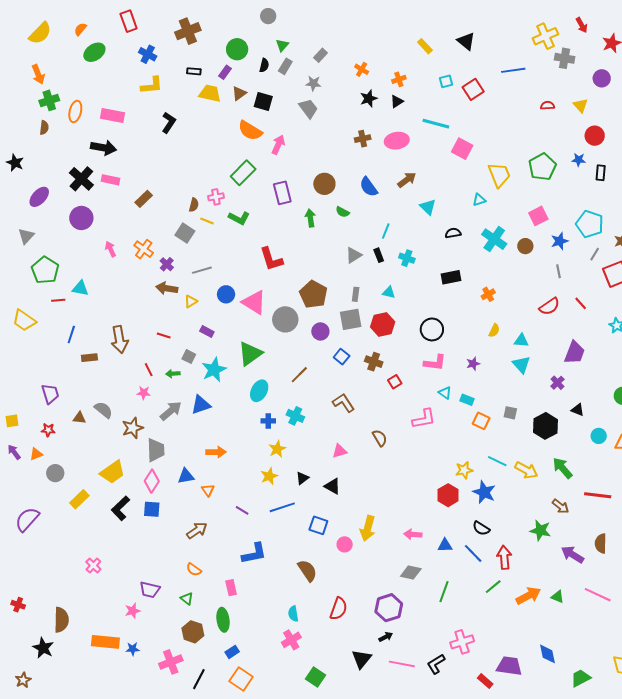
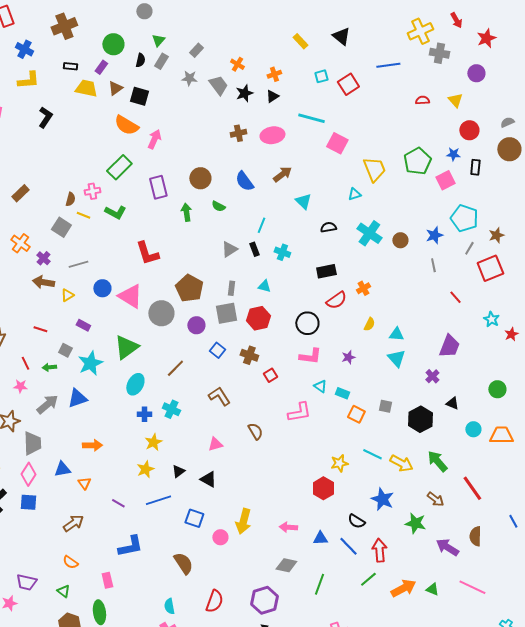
gray trapezoid: (308, 108) -> (218, 85), moved
pink square: (538, 216) -> (445, 180), moved
red semicircle: (549, 306) -> (336, 300), moved
blue star: (484, 492) -> (382, 499), moved
red line: (598, 495) -> (472, 488), turned 48

